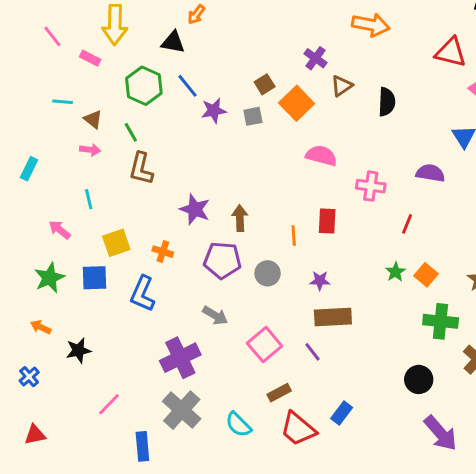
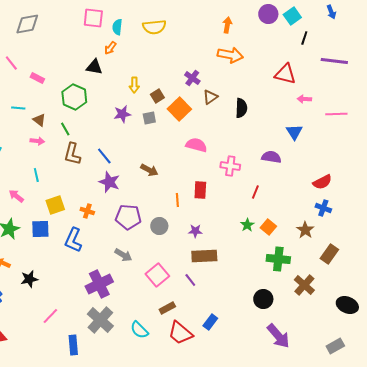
yellow arrow: (115, 25) -> (134, 85), moved, size x0.6
blue line: (188, 86) -> (104, 156), moved
brown arrow: (240, 218) -> (149, 170), moved, turned 120

